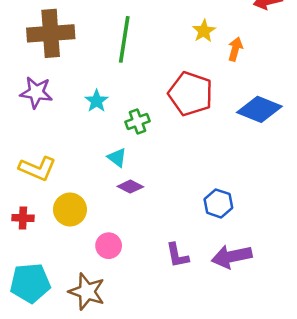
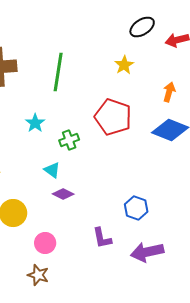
orange arrow: (235, 49) -> (169, 92), moved
purple L-shape: (177, 255) -> (102, 238), moved
brown star: (87, 292) -> (38, 275), moved, size x0.7

